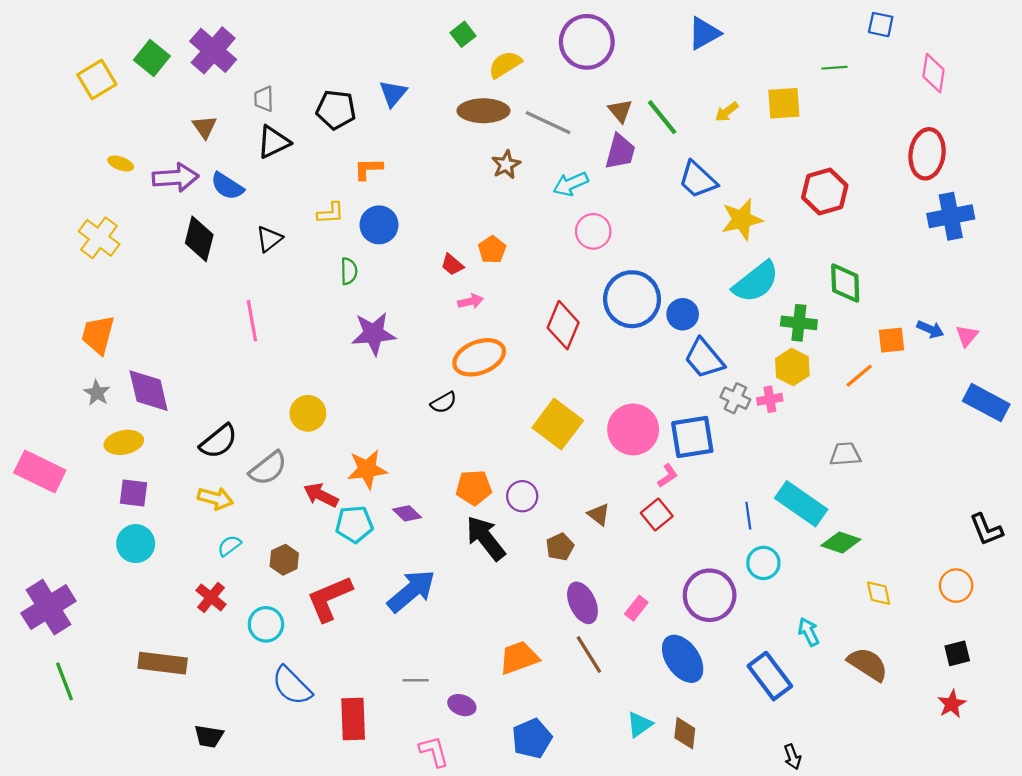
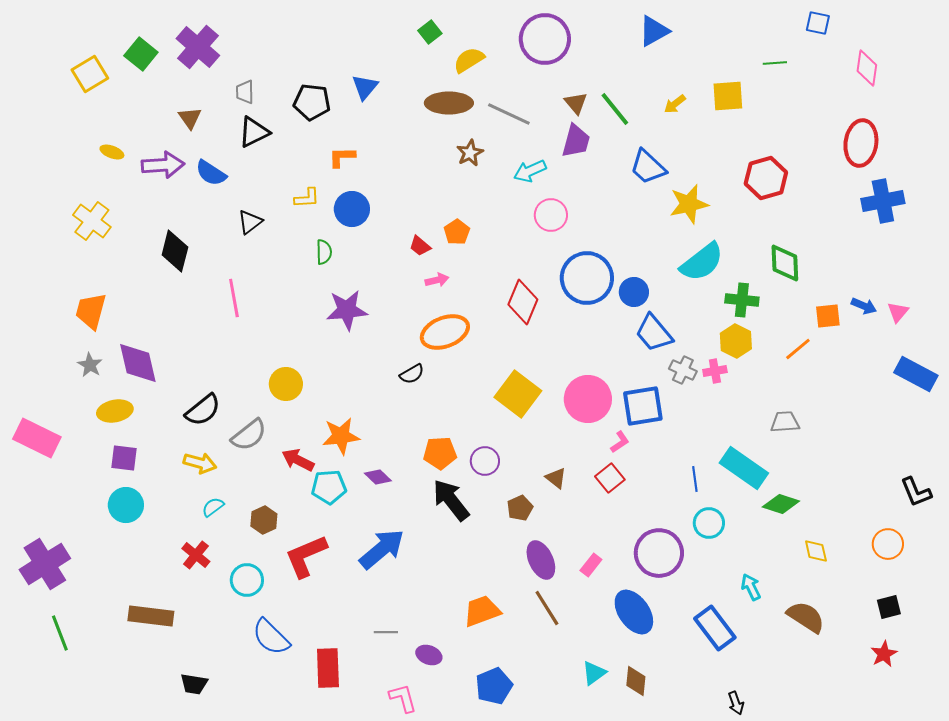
black diamond: (199, 239) -> (175, 251), moved

